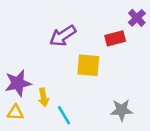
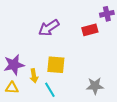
purple cross: (137, 18) -> (107, 14), turned 32
yellow square: (88, 65) -> (56, 65), moved

